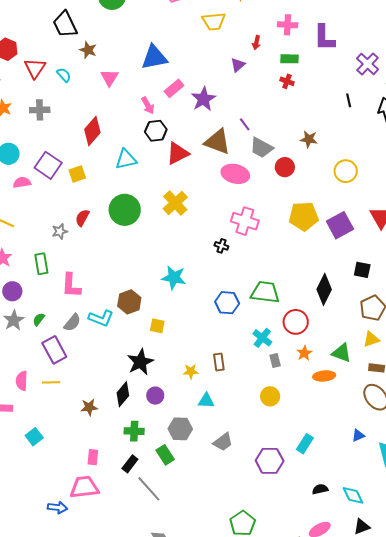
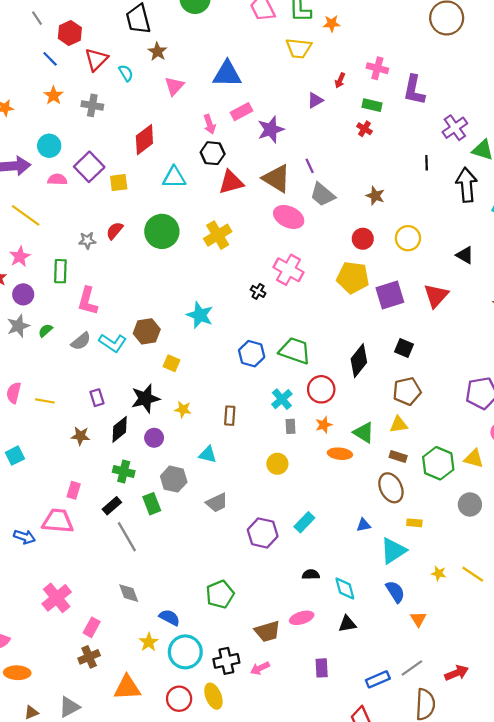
red circle: (285, 167) -> (363, 239), moved
purple rectangle: (54, 350) -> (97, 398), moved, size x0.6
yellow star: (191, 371) -> (183, 409), moved

